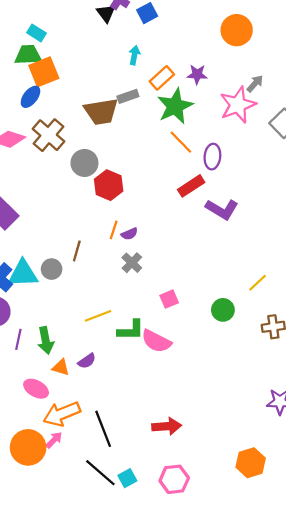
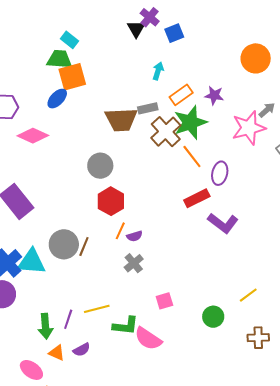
brown cross: (49, 135) -> (166, 132), moved
red hexagon: (109, 185) -> (111, 201), moved
gray circle: (52, 269) -> (64, 244), moved, size x1.5
purple line: (18, 339) -> (68, 319), moved

